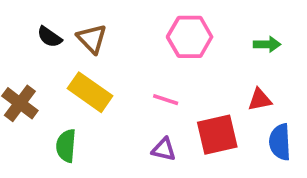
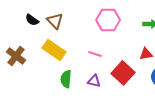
red square: (217, 135) -> (123, 73), turned -35
green semicircle: (66, 146) -> (66, 79), moved

